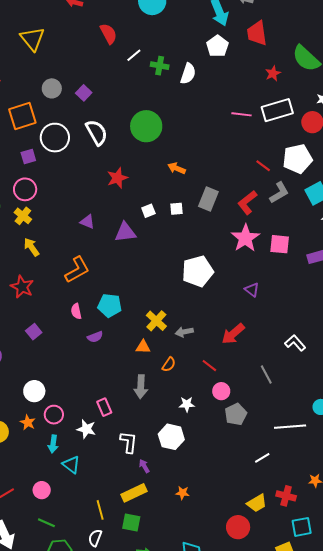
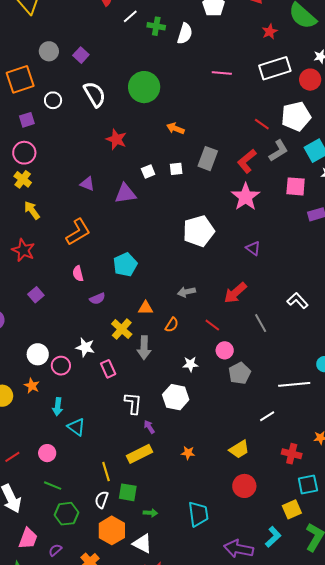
pink line: (241, 114) -> (222, 73), moved
white circle: (55, 138) -> (53, 100), size x0.6
red star: (117, 178) -> (116, 139), turned -30
pink square: (280, 244) -> (296, 186), moved
cyan pentagon: (110, 305) -> (125, 265), moved, turned -30
yellow cross: (156, 321) -> (122, 329), moved
gray line: (266, 374) -> (261, 323), moved
pink circle: (54, 415) -> (61, 366), moved
white star: (86, 429) -> (85, 347), moved
yellow trapezoid: (257, 503) -> (239, 449), moved
green square: (131, 523) -> (128, 492), moved

